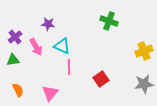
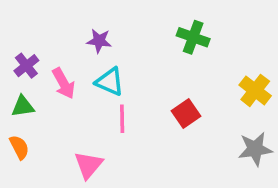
purple star: (48, 24) -> (99, 41), moved
yellow cross: (144, 51) -> (255, 90), turned -30
red square: (101, 79) -> (186, 114), moved
orange semicircle: (18, 90) -> (19, 147), moved

